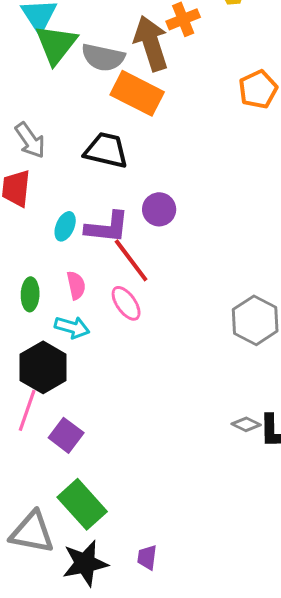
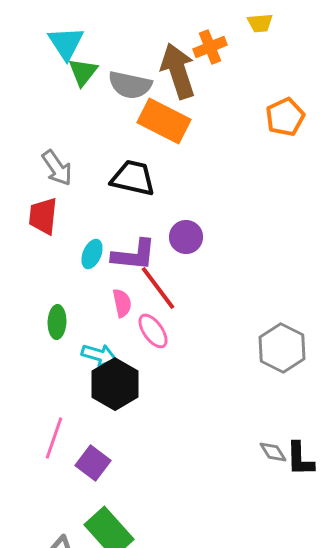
green triangle: (56, 44) -> (83, 72), size x0.7
pink semicircle: (76, 285) -> (122, 303), moved
black hexagon: (43, 367) -> (115, 384), moved
gray diamond: (246, 424) -> (273, 452), turned 32

